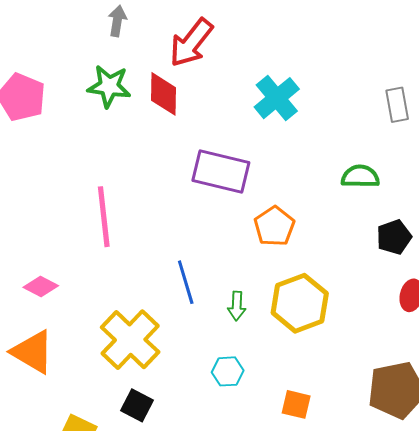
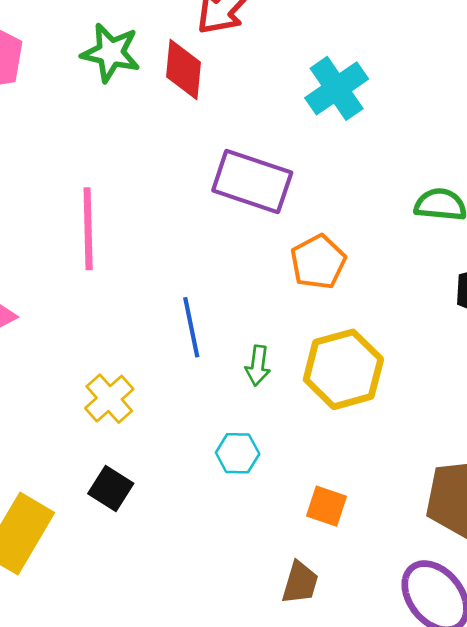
yellow cross: (130, 340) -> (109, 399), size x0.6

